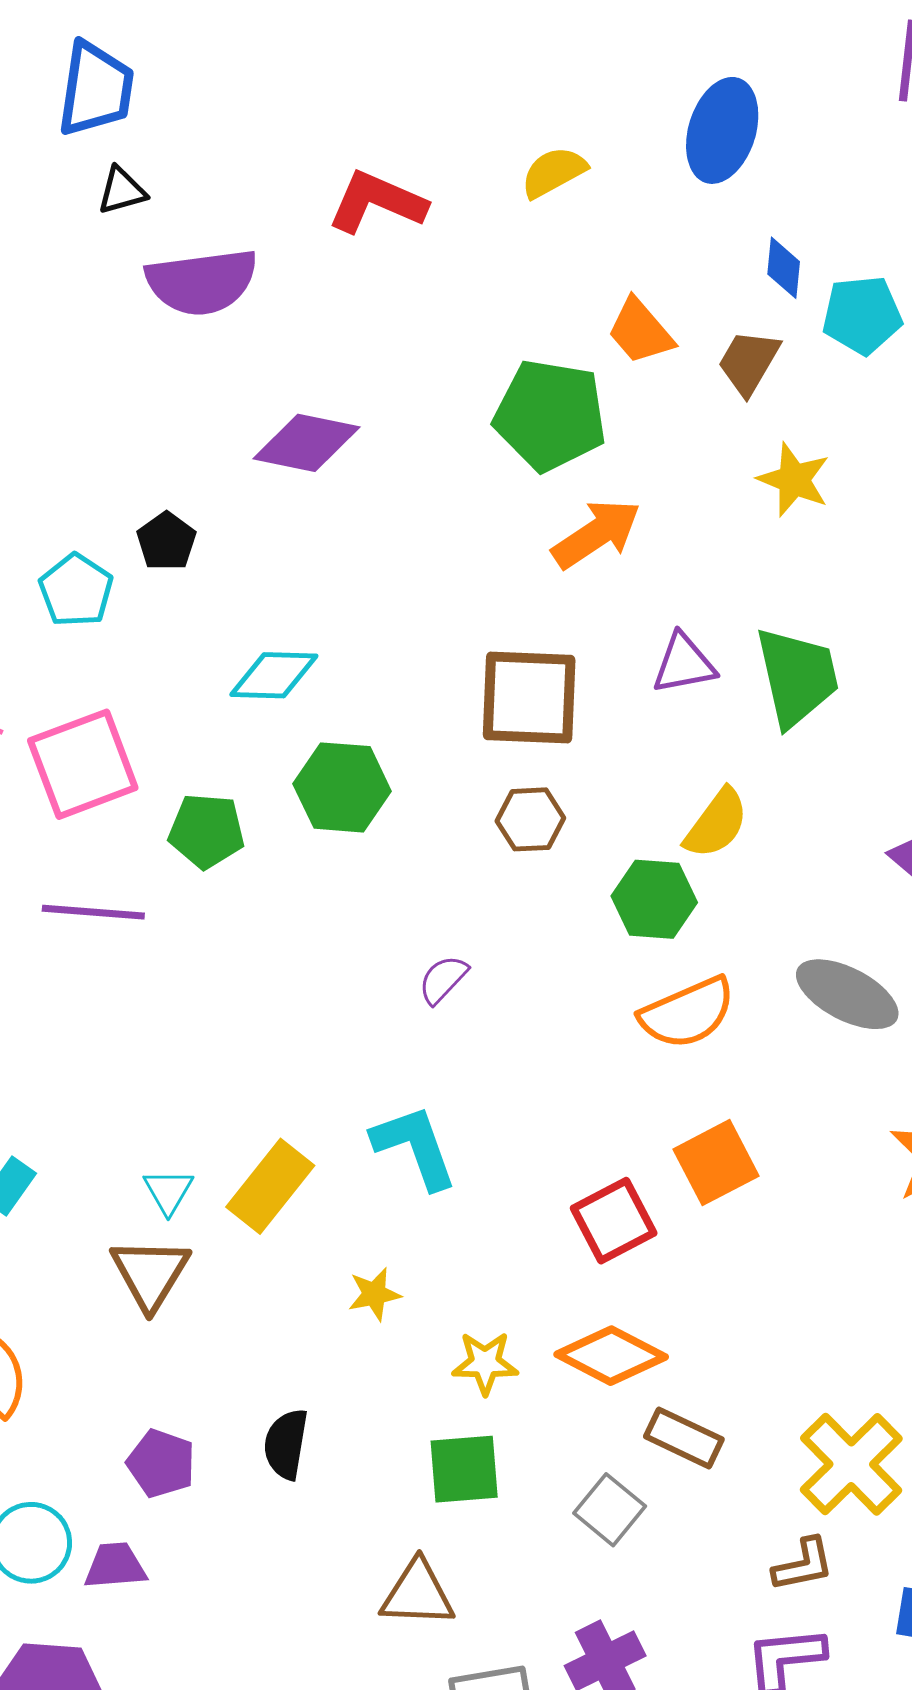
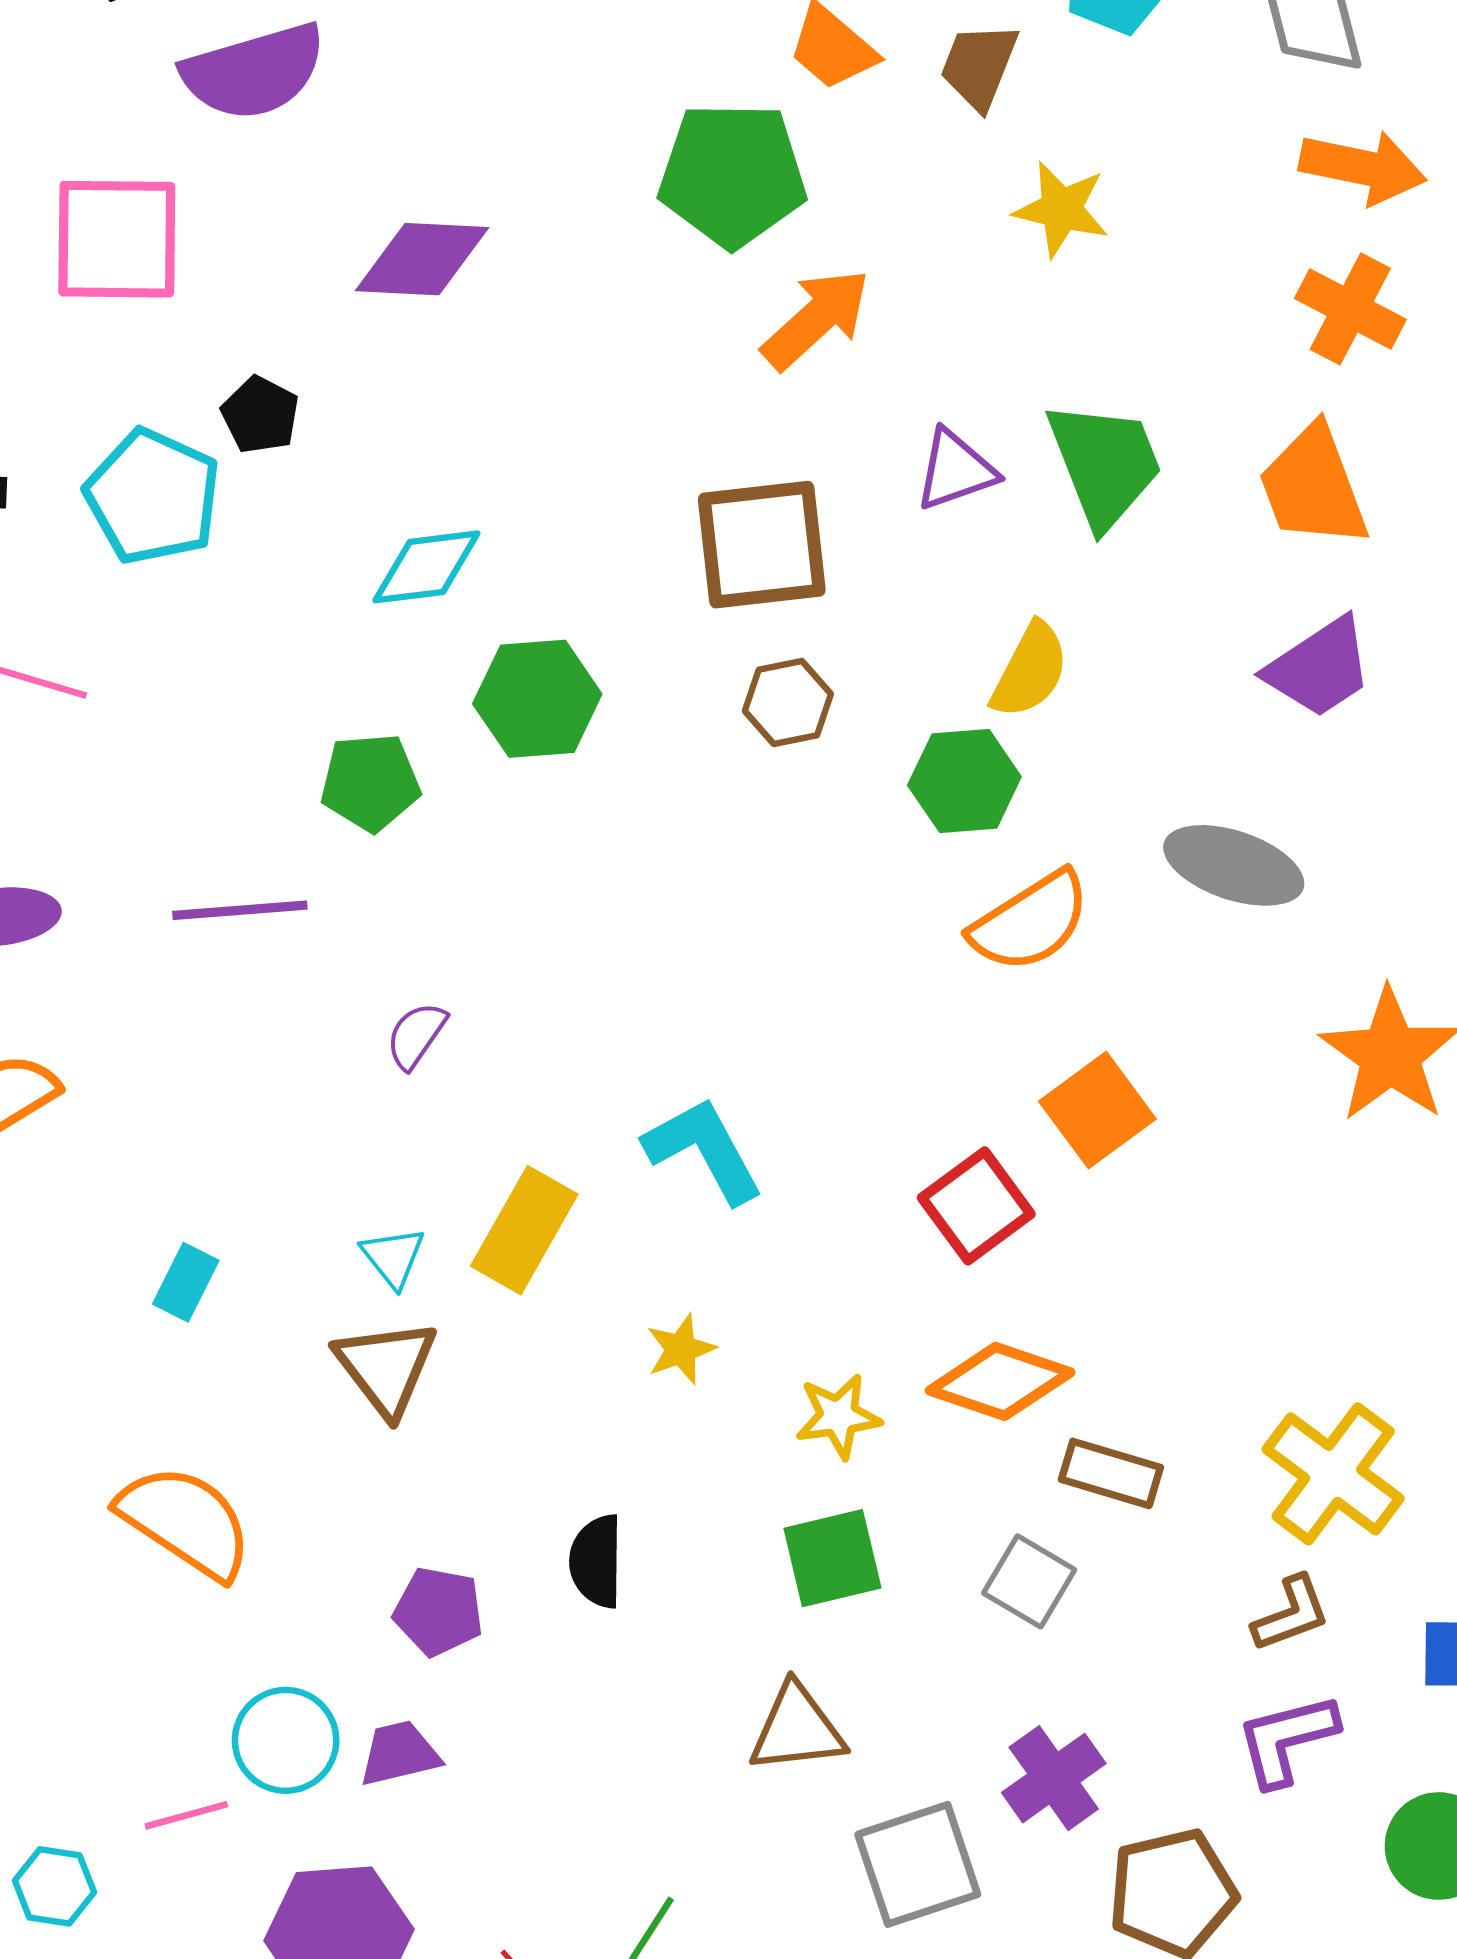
cyan pentagon: (76, 590) -> (153, 497), size x1.4
pink square: (83, 764) -> (117, 239), moved, turned 30
purple semicircle: (443, 979) -> (416, 1035), moved

